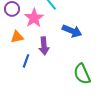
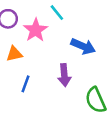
purple arrow: (44, 46) -> (64, 75), moved

